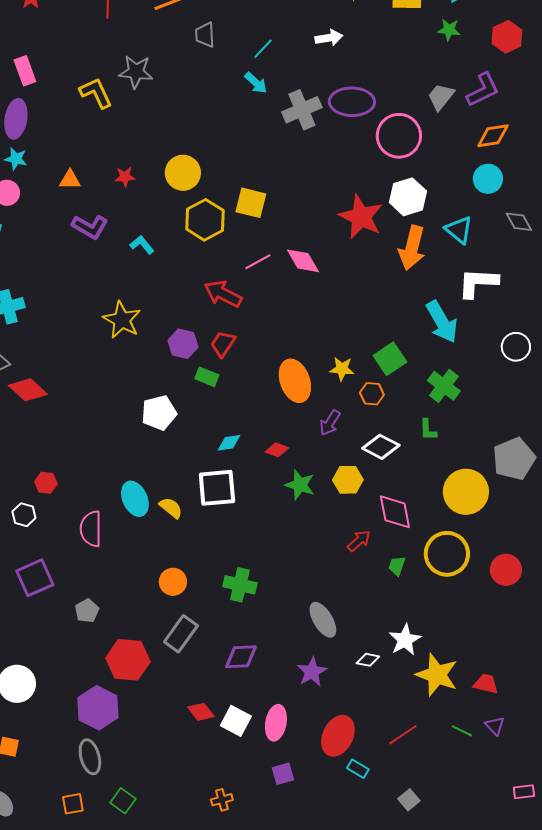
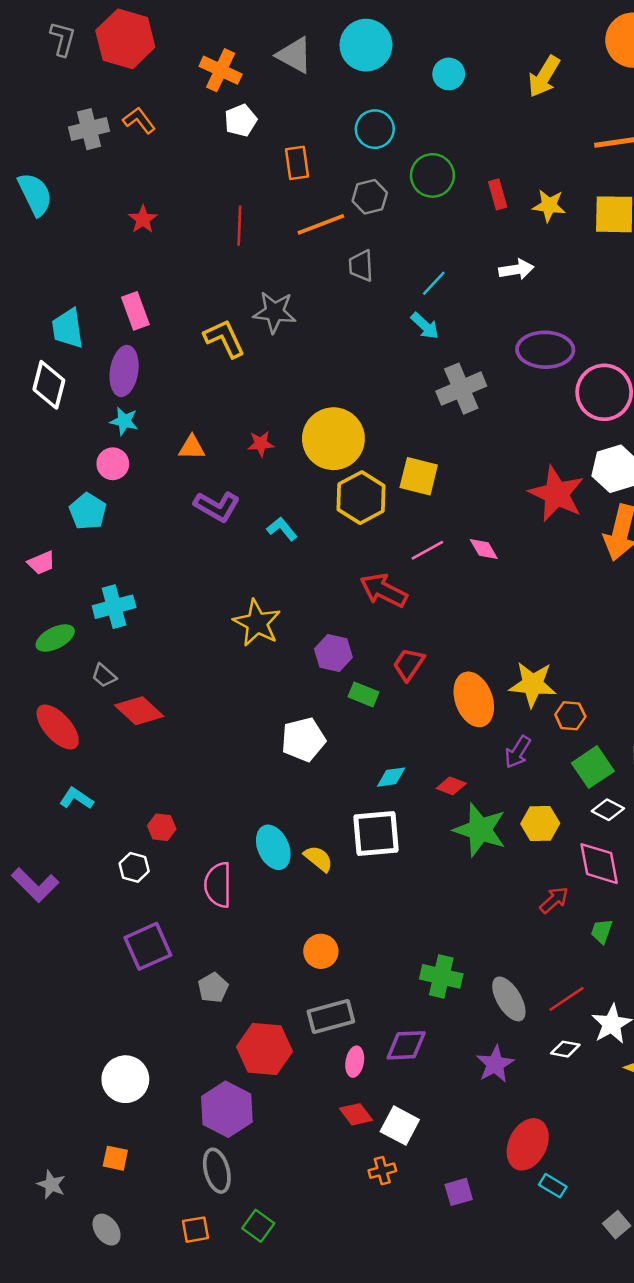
gray cross: (302, 110) -> (461, 389), moved
yellow circle: (183, 173) -> (333, 439), size x1.4
pink diamond: (303, 261) -> (484, 549), size x0.7
red trapezoid: (223, 344) -> (409, 664), moved
green square: (390, 359) -> (593, 767), moved
yellow star: (342, 369) -> (533, 684), size x1.5
white diamond: (381, 447) -> (608, 810), moved, size x0.7
green star: (300, 485) -> (480, 830), size x1.4
green cross: (240, 585) -> (441, 976), moved
gray rectangle: (181, 634) -> (331, 1017), turned 39
pink ellipse: (276, 723) -> (355, 1062), moved, size x0.7
red line: (403, 735) -> (567, 999), moved
orange cross: (222, 800) -> (382, 1171), moved

